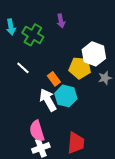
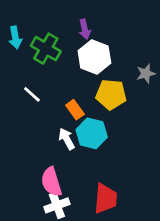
white hexagon: (94, 54) -> (94, 57), moved
gray star: (105, 78) -> (146, 74), moved
white arrow: (48, 100) -> (67, 139), size x0.7

